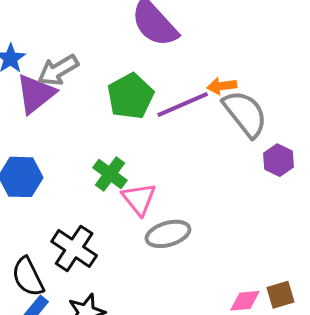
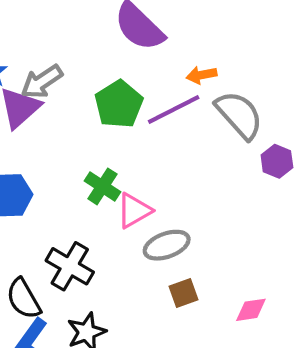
orange arrow: (222, 86) -> (202, 75), moved
pink triangle: (139, 199) -> (134, 211), turned 42
brown square: (280, 295) -> (183, 293), moved

